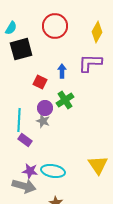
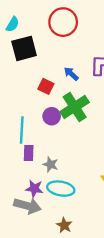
blue arrow: (62, 71) -> (71, 74), turned -48
green cross: (65, 100) -> (75, 107), size x1.4
gray star: (43, 121) -> (50, 164), moved
purple rectangle: (25, 140) -> (29, 153), turned 56

